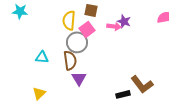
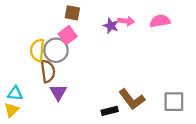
yellow semicircle: (69, 20) -> (37, 50), moved
pink arrow: (114, 26) -> (126, 21), moved
cyan triangle: (42, 57) -> (15, 93), moved

